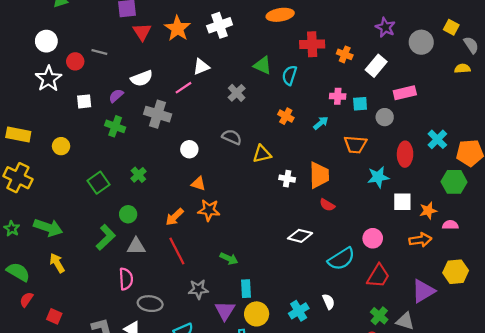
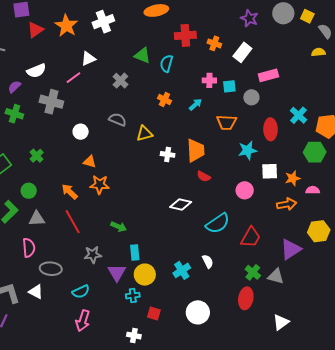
red triangle: (142, 32) -> (35, 30), turned 30
gray circle: (421, 42) -> (283, 13), moved
orange arrow: (175, 217) -> (70, 192), turned 90
pink circle: (373, 238) -> (245, 190), moved

